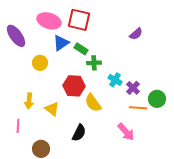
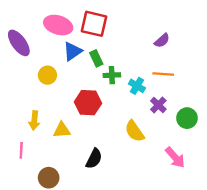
green rectangle: (81, 49) -> (96, 58), turned 32
cyan cross: (115, 80) -> (137, 86), moved
yellow semicircle: (93, 103) -> (135, 131), moved
orange line: (138, 108) -> (163, 74), moved
yellow triangle: (52, 109) -> (62, 130), turned -42
pink arrow: (126, 132) -> (175, 157), moved

